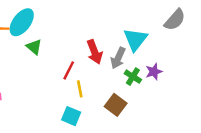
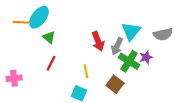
gray semicircle: (175, 20) -> (163, 34), moved, turned 36
red line: (69, 70) -> (51, 63), moved
green cross: (133, 77) -> (129, 61), size x1.5

